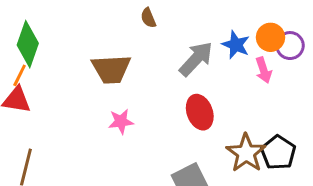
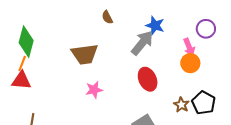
orange circle: (270, 37) -> (190, 63), moved
blue star: (236, 45) -> (155, 25), moved
brown star: (246, 153) -> (181, 105), size x0.6

